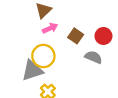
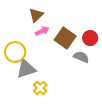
brown square: (76, 36) -> (65, 38), size x1.5
yellow circle: (43, 56) -> (15, 52), moved

